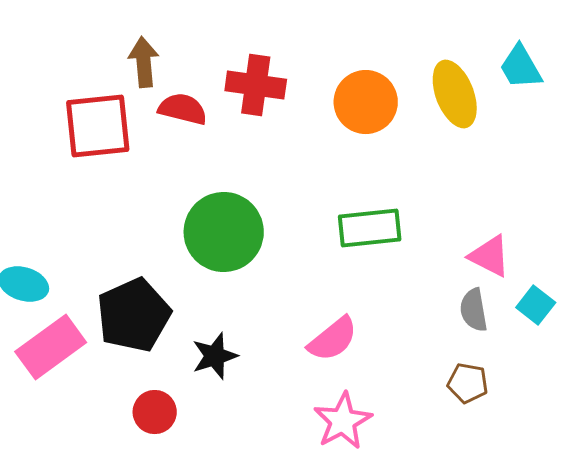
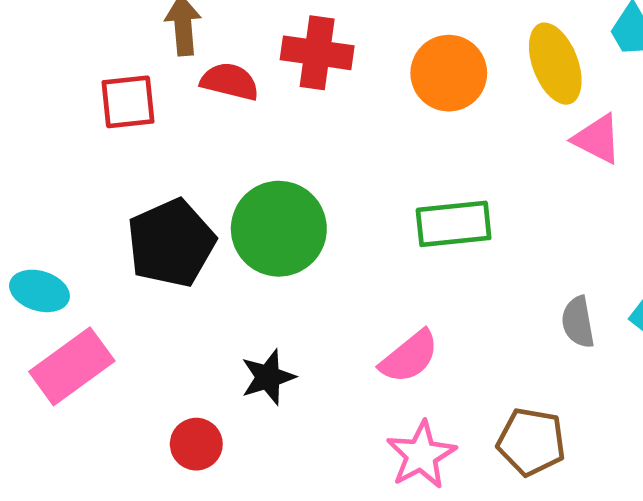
red square: (98, 126) -> (128, 102), size x0.7
pink triangle: (490, 256) -> (597, 139), moved
black pentagon: (134, 315) -> (171, 243), moved
brown pentagon: (468, 383) -> (531, 442), moved, size x1.4

